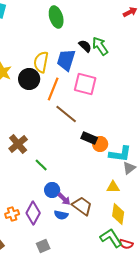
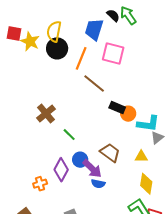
yellow semicircle: (41, 62) -> (54, 31), moved
purple arrow: (64, 199) -> (92, 169), size x1.5
brown trapezoid: (82, 206) -> (110, 153), moved
purple diamond: (33, 213) -> (61, 170), moved
blue semicircle: (61, 215) -> (98, 184), moved

